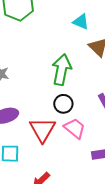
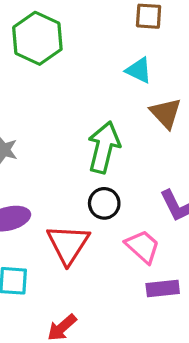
pink trapezoid: (75, 128) -> (143, 246), moved

